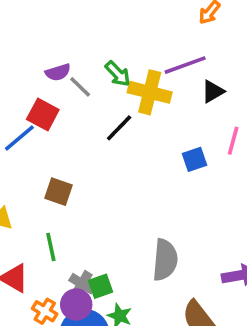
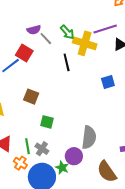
black line: (119, 128) -> (67, 62), turned -60
green line: (51, 247) -> (28, 146), moved
green square: (100, 286) -> (47, 122), moved, turned 32
purple circle: (76, 305) -> (74, 156), moved

